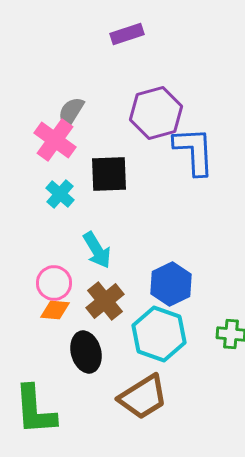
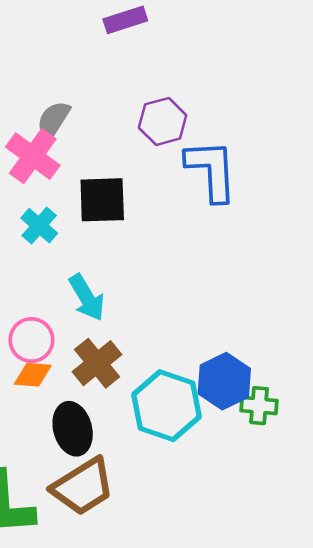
purple hexagon: (156, 113) -> (163, 121), size x0.7
blue hexagon: (171, 284) -> (224, 381), moved
brown trapezoid: (143, 397) -> (83, 487), moved

